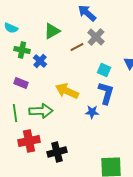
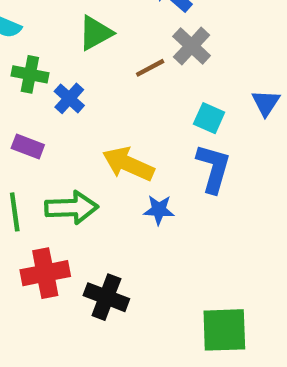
blue star: (92, 112) -> (159, 210), moved
black cross: (57, 152) -> (106, 297), turned 36

